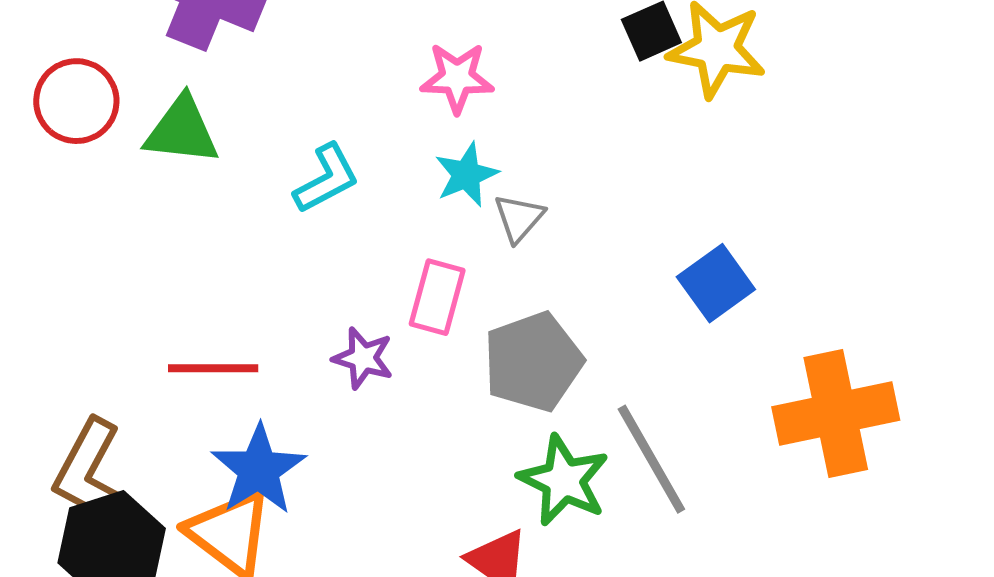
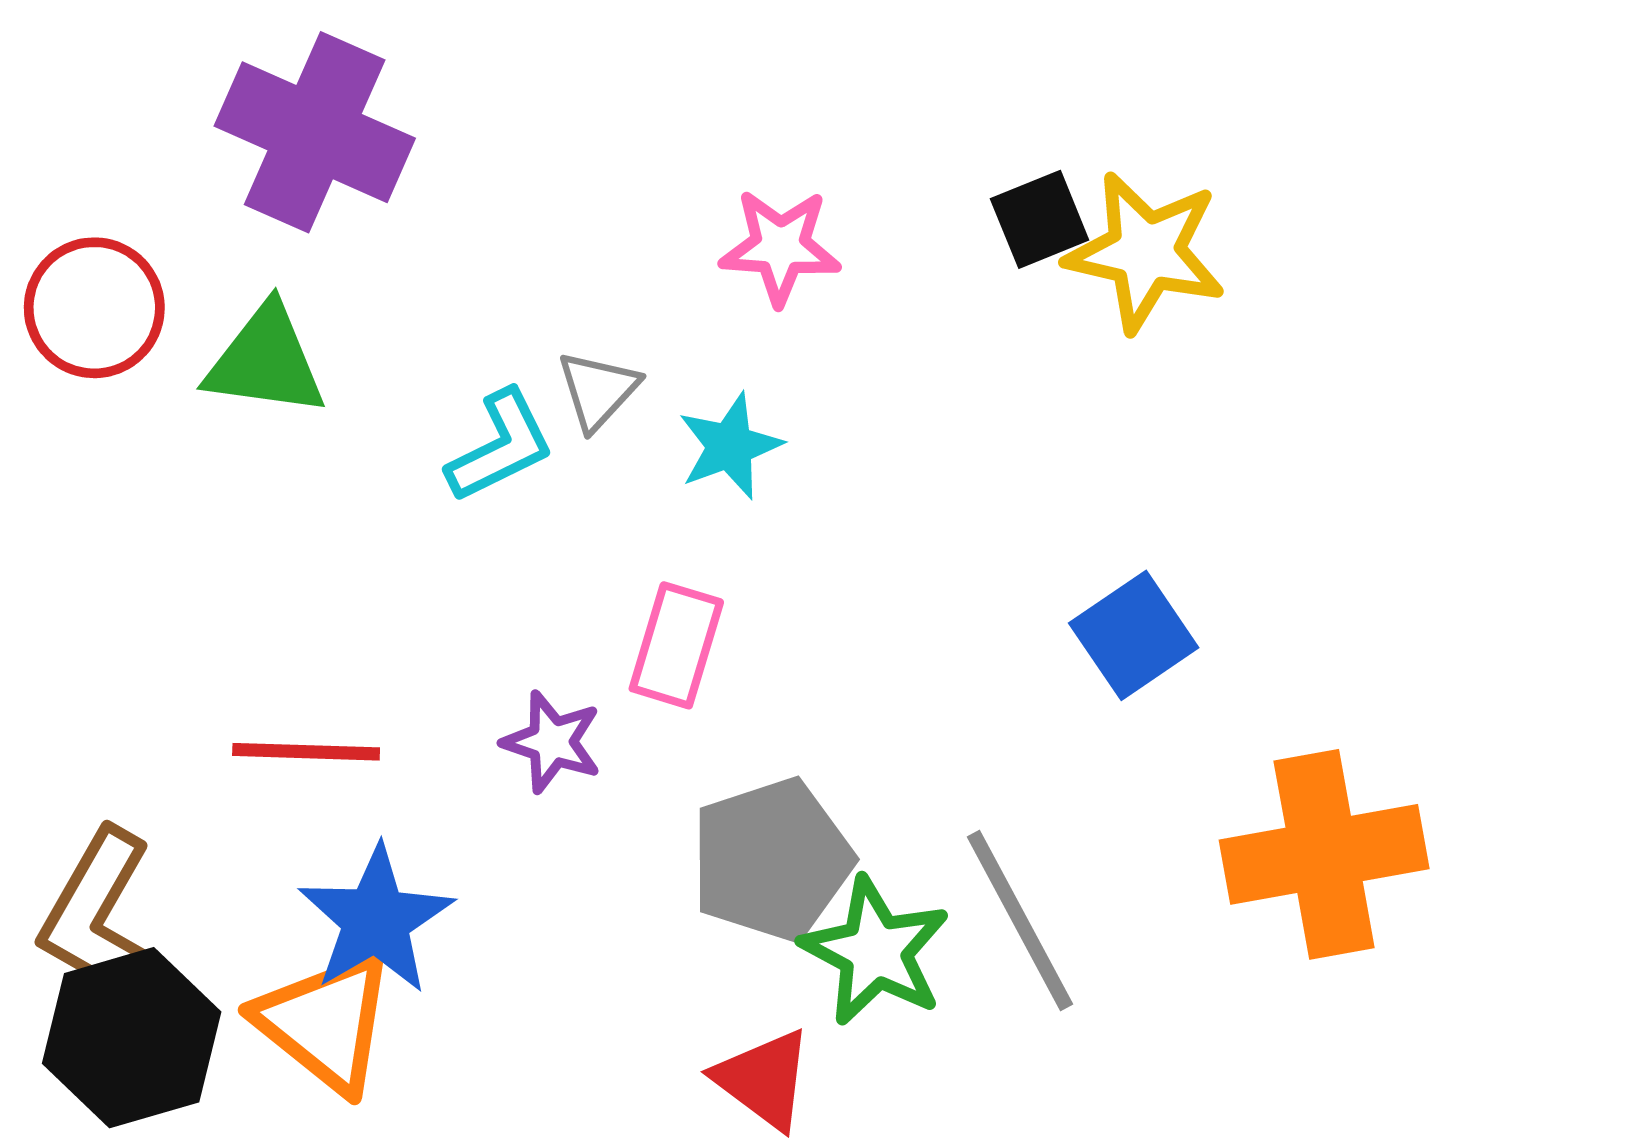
pink star: (457, 78) -> (780, 247), moved
gray triangle: (519, 218) -> (598, 390), moved
gray pentagon: (533, 362) -> (772, 860), moved

